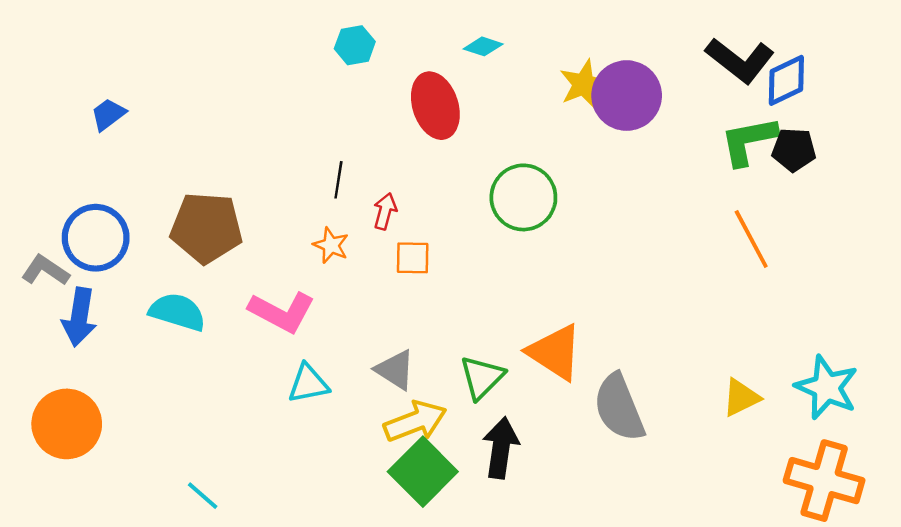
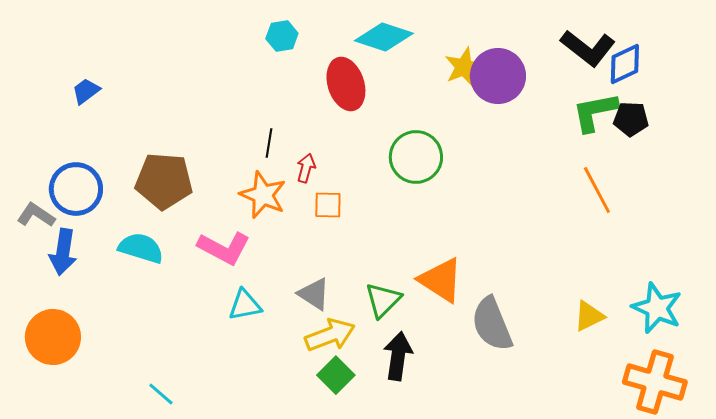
cyan diamond: (483, 46) -> (384, 37), size x1.8
orange star: (331, 245) -> (263, 195), size x1.6
green square: (423, 472) -> (336, 375), size x0.7

